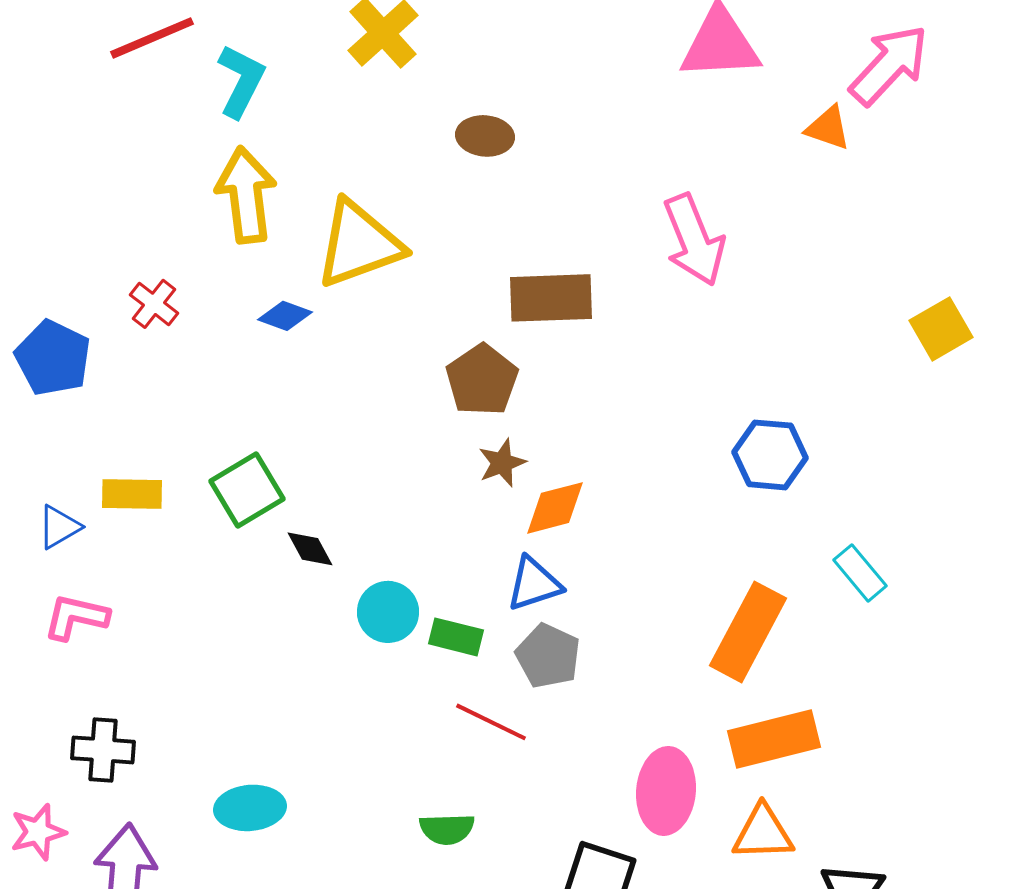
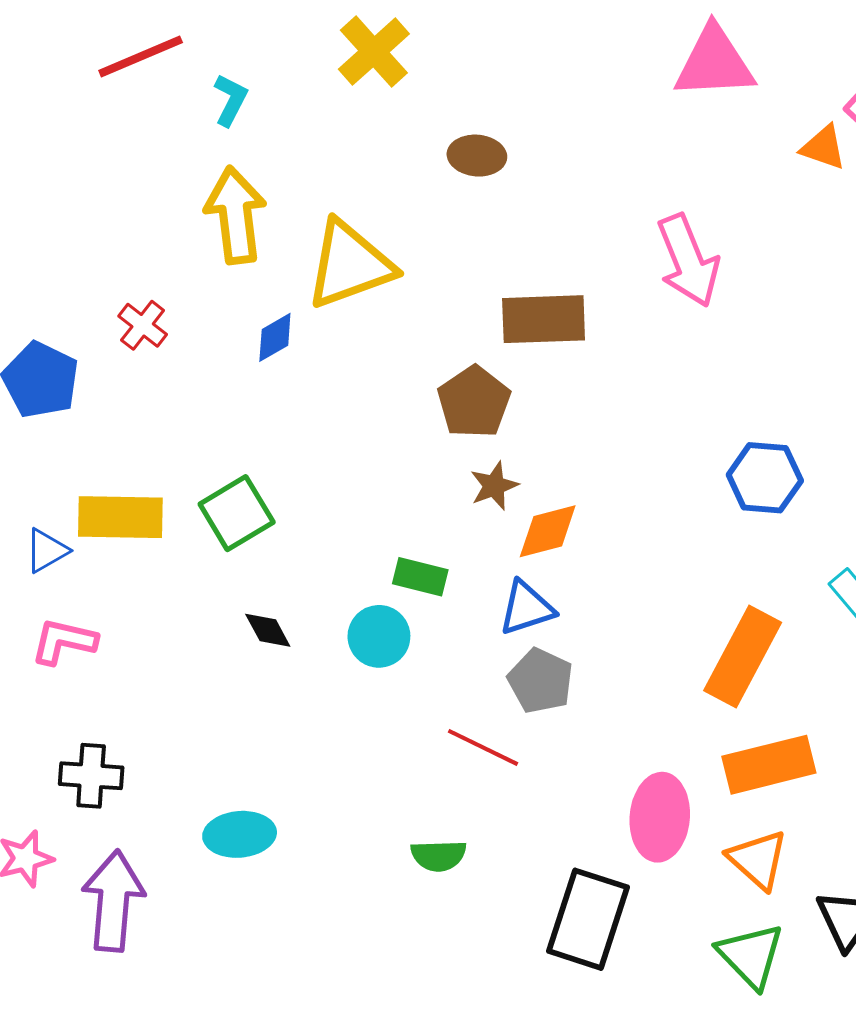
cyan L-shape: (241, 81) -> (230, 100), size x0.7
blue diamond: (285, 316) -> (275, 337), turned -50
yellow rectangle: (132, 494) -> (120, 517), size x1.4
black diamond: (310, 549) -> (268, 630), moved
green rectangle: (456, 637) -> (420, 577), moved
orange triangle: (763, 833) -> (758, 860), turned 44

